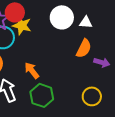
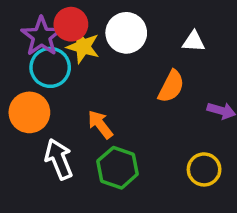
white circle: (62, 17) -> (126, 33), moved
orange semicircle: (84, 48) -> (171, 86), moved

